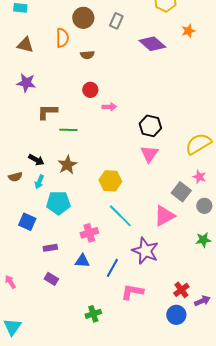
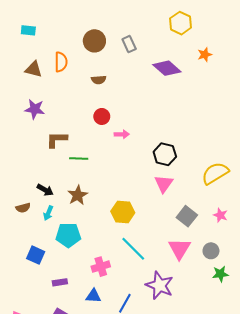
gray rectangle: (116, 21) -> (129, 44), turned -49
orange semicircle: (62, 38) -> (61, 62), moved
pink star: (199, 177) -> (220, 215), moved
gray square: (181, 192) -> (187, 216), moved
gray circle: (204, 206) -> (211, 251), moved
pink triangle: (164, 216) -> (179, 249), turned -30

